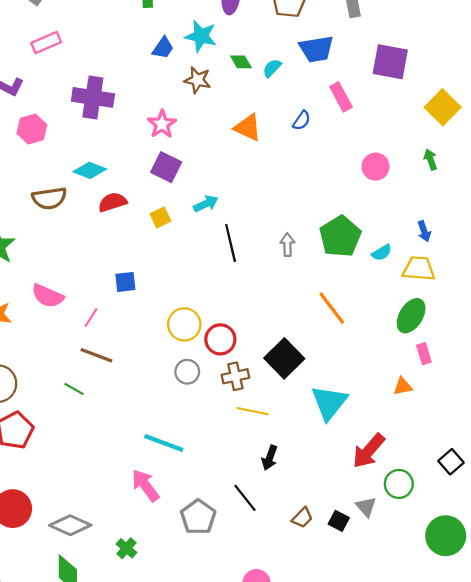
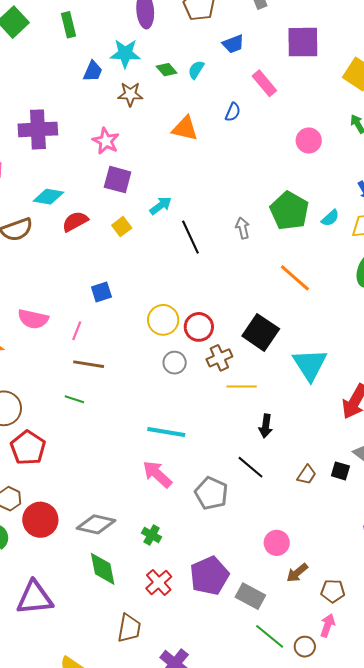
blue trapezoid: (317, 49) -> (233, 44), size x0.7

